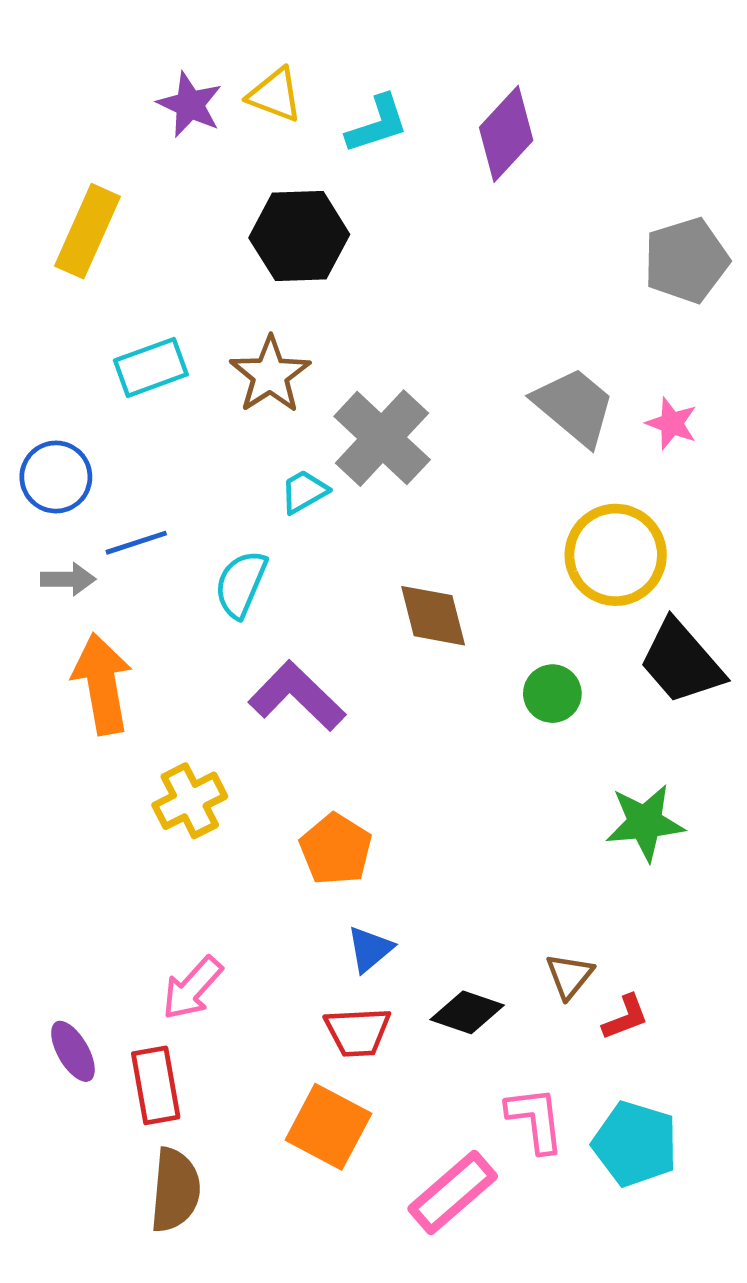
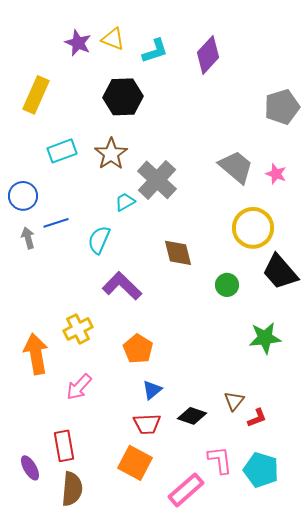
gray arrow: (68, 579) -> (28, 238), turned -105
orange arrow: (102, 684) -> (36, 354), moved
pink arrow: (192, 988) -> (79, 387), moved
purple ellipse: (73, 1051) -> (30, 468), moved

